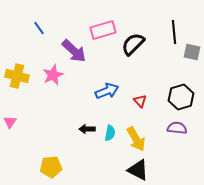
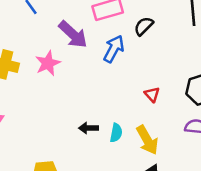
black semicircle: (133, 44) -> (144, 26), size x0.7
blue arrow: (107, 91) -> (114, 49), moved, turned -40

